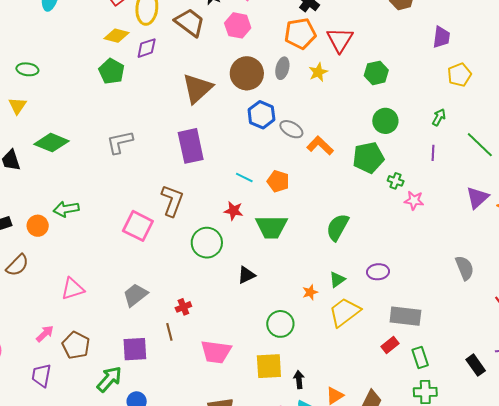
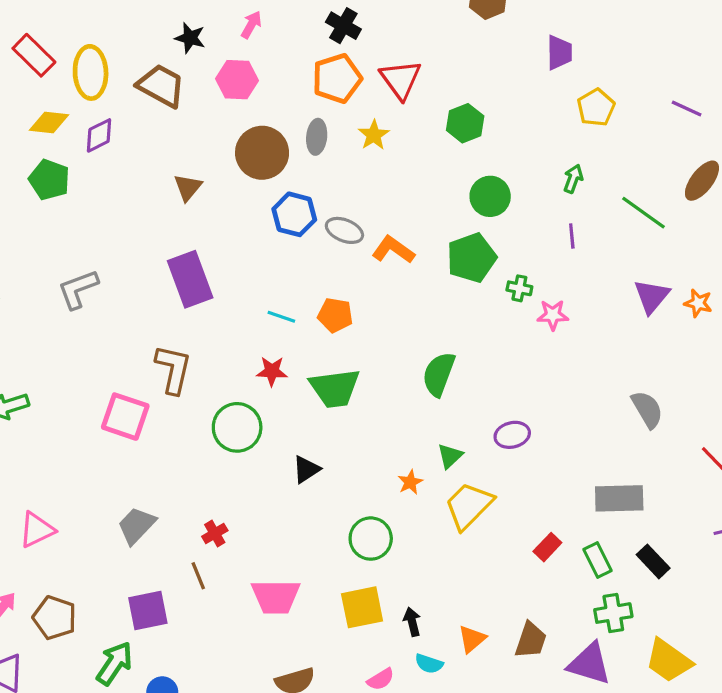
brown triangle: (197, 88) -> (188, 187), size x0.6
gray rectangle: (405, 316) -> (619, 498), moved
black rectangle: (476, 365) -> (653, 561), moved

